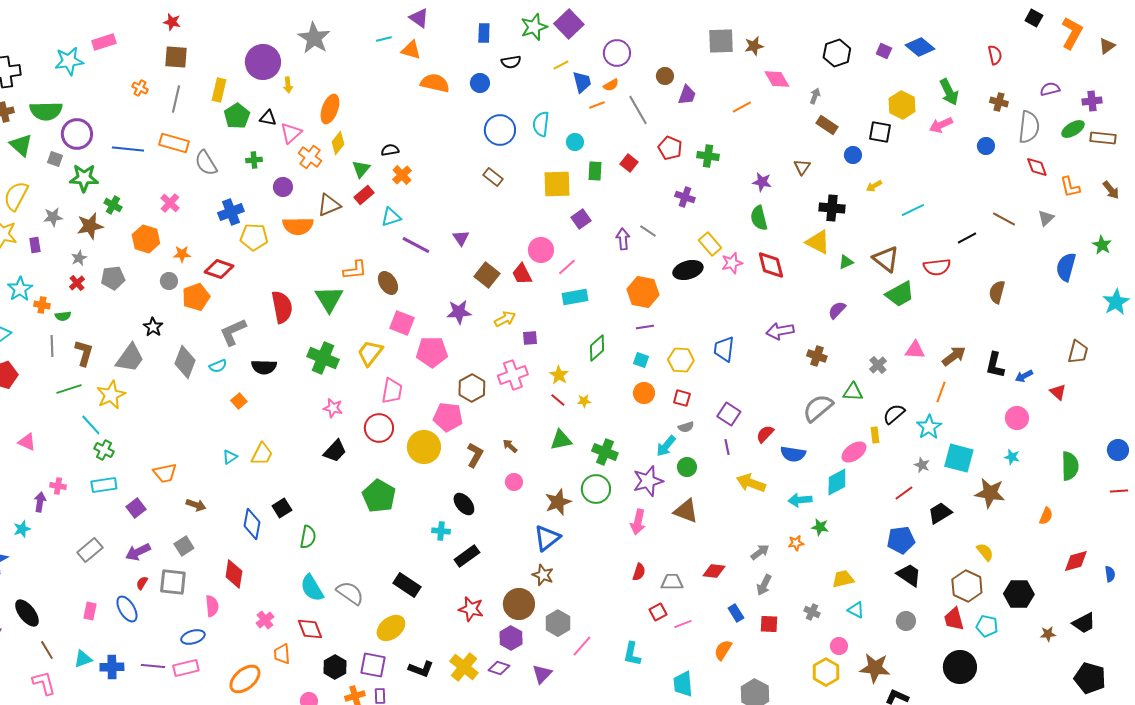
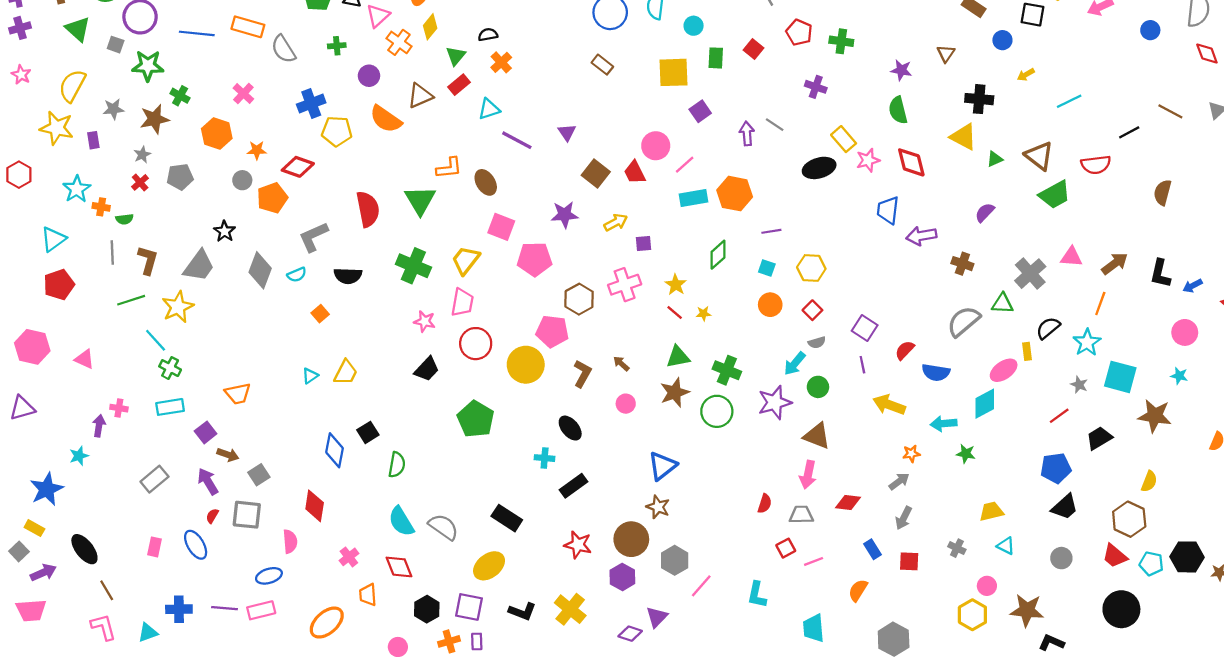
orange semicircle: (298, 226) -> (386, 119), turned 36
orange hexagon: (643, 292) -> (735, 194), moved
blue trapezoid: (724, 349) -> (888, 210), moved
gray cross: (878, 365) -> (1030, 274), size x1.6
pink trapezoid: (392, 391) -> (462, 302), moved
red square: (682, 398) -> (812, 310), turned 30
brown star: (558, 502) -> (675, 392), moved
brown arrow: (196, 505) -> (228, 455), moved
pink arrow: (638, 522) -> (808, 475), moved
orange star: (796, 543) -> (911, 454), moved
purple arrow: (138, 552) -> (208, 481), turned 85
yellow semicircle: (985, 552) -> (1149, 481), turned 60
black trapezoid: (909, 575) -> (1065, 507), turned 104
black hexagon: (1019, 594) -> (1187, 557), moved
red trapezoid: (954, 619) -> (1115, 556), turned -35
cyan triangle: (83, 659) -> (148, 633), moved
purple diamond: (499, 668) -> (630, 634), moved

